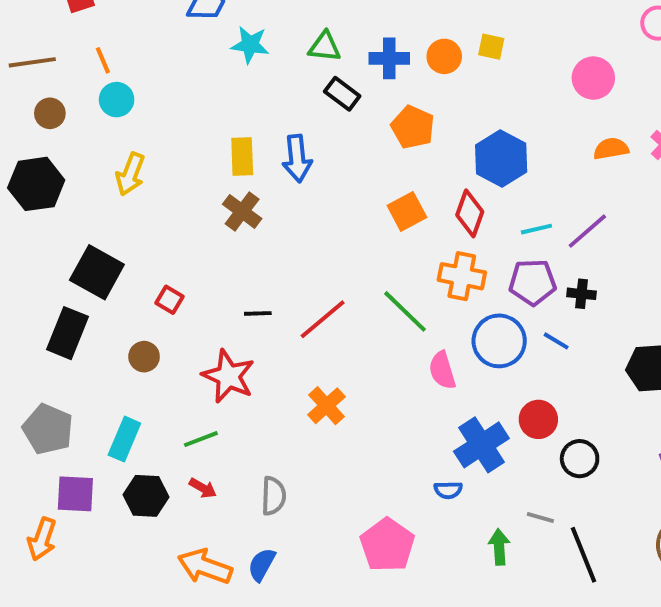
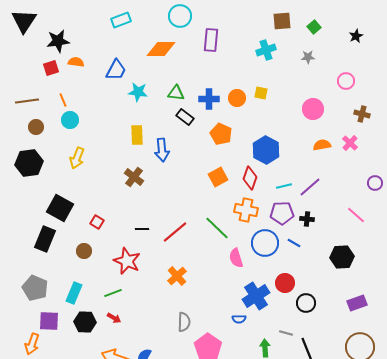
yellow rectangle: (242, 156) -> (137, 135), moved
gray semicircle: (274, 496) -> (184, 322), moved

